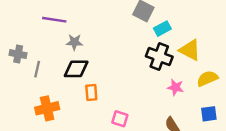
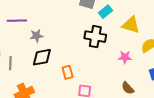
black cross: (159, 56) -> (95, 37), moved
orange rectangle: (91, 92) -> (68, 72), moved

